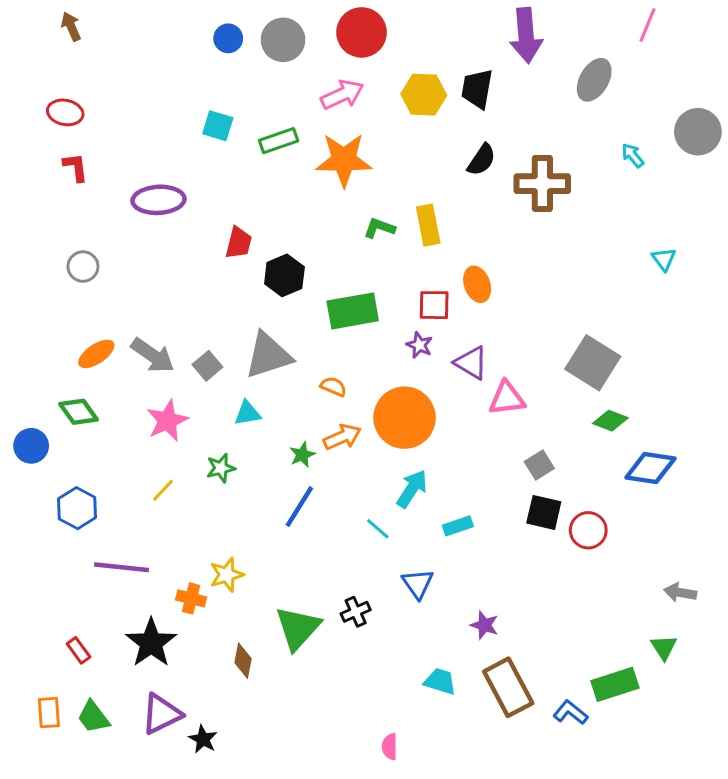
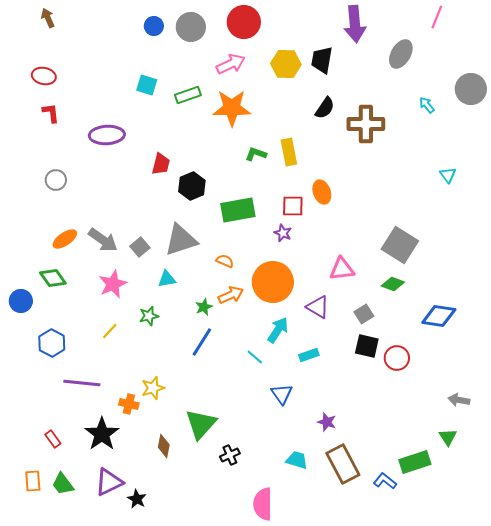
purple triangle: (471, 363) -> (318, 307), moved
green diamond: (610, 421) -> (393, 284), moved
black cross: (356, 612) -> (230, 455), moved
pink semicircle: (390, 747) -> (263, 504), size x1.8

